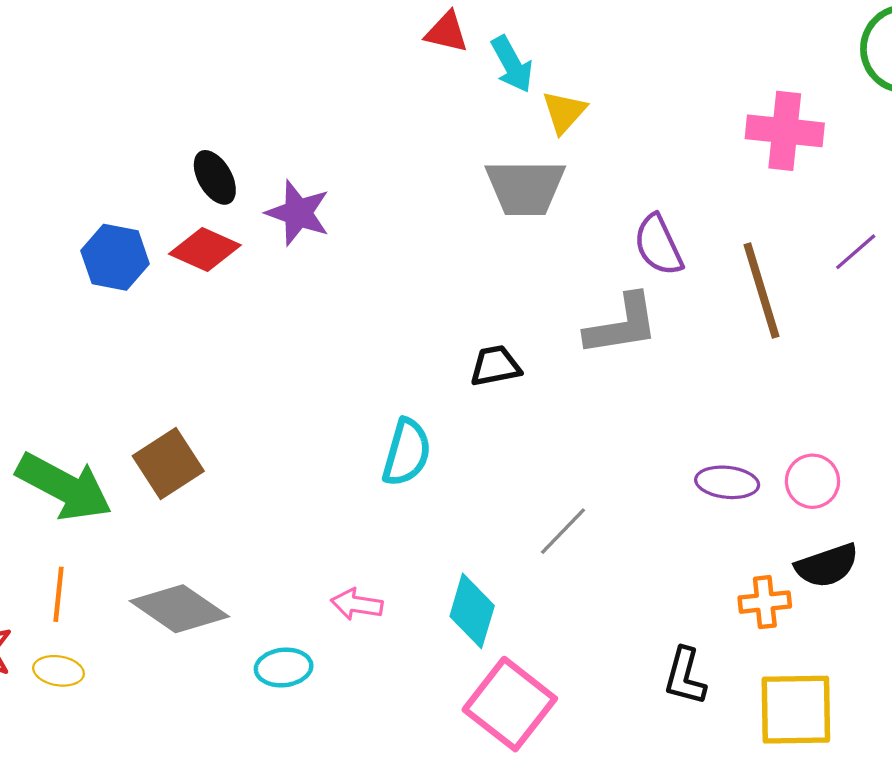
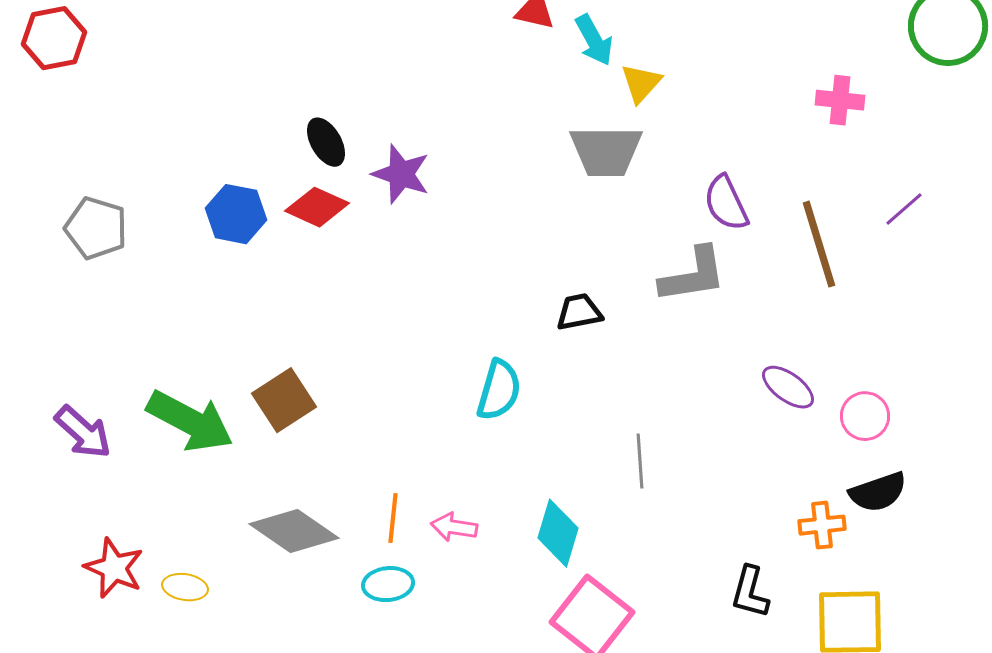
pink cross: (785, 131) -> (840, 100), size x0.7
purple ellipse: (727, 482) -> (788, 387), moved, turned 30
gray line: (563, 531) -> (640, 461), turned -48
orange line: (58, 594) -> (393, 518), moved

